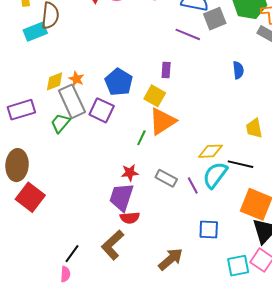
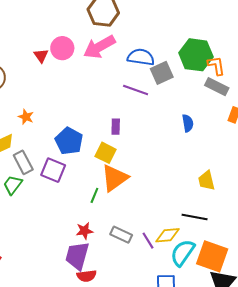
orange star: (76, 79) -> (26, 117), moved
gray rectangle: (72, 101) -> (23, 162), size x0.7
yellow diamond: (211, 151) -> (167, 235), moved
cyan semicircle: (215, 175) -> (183, 253), moved

